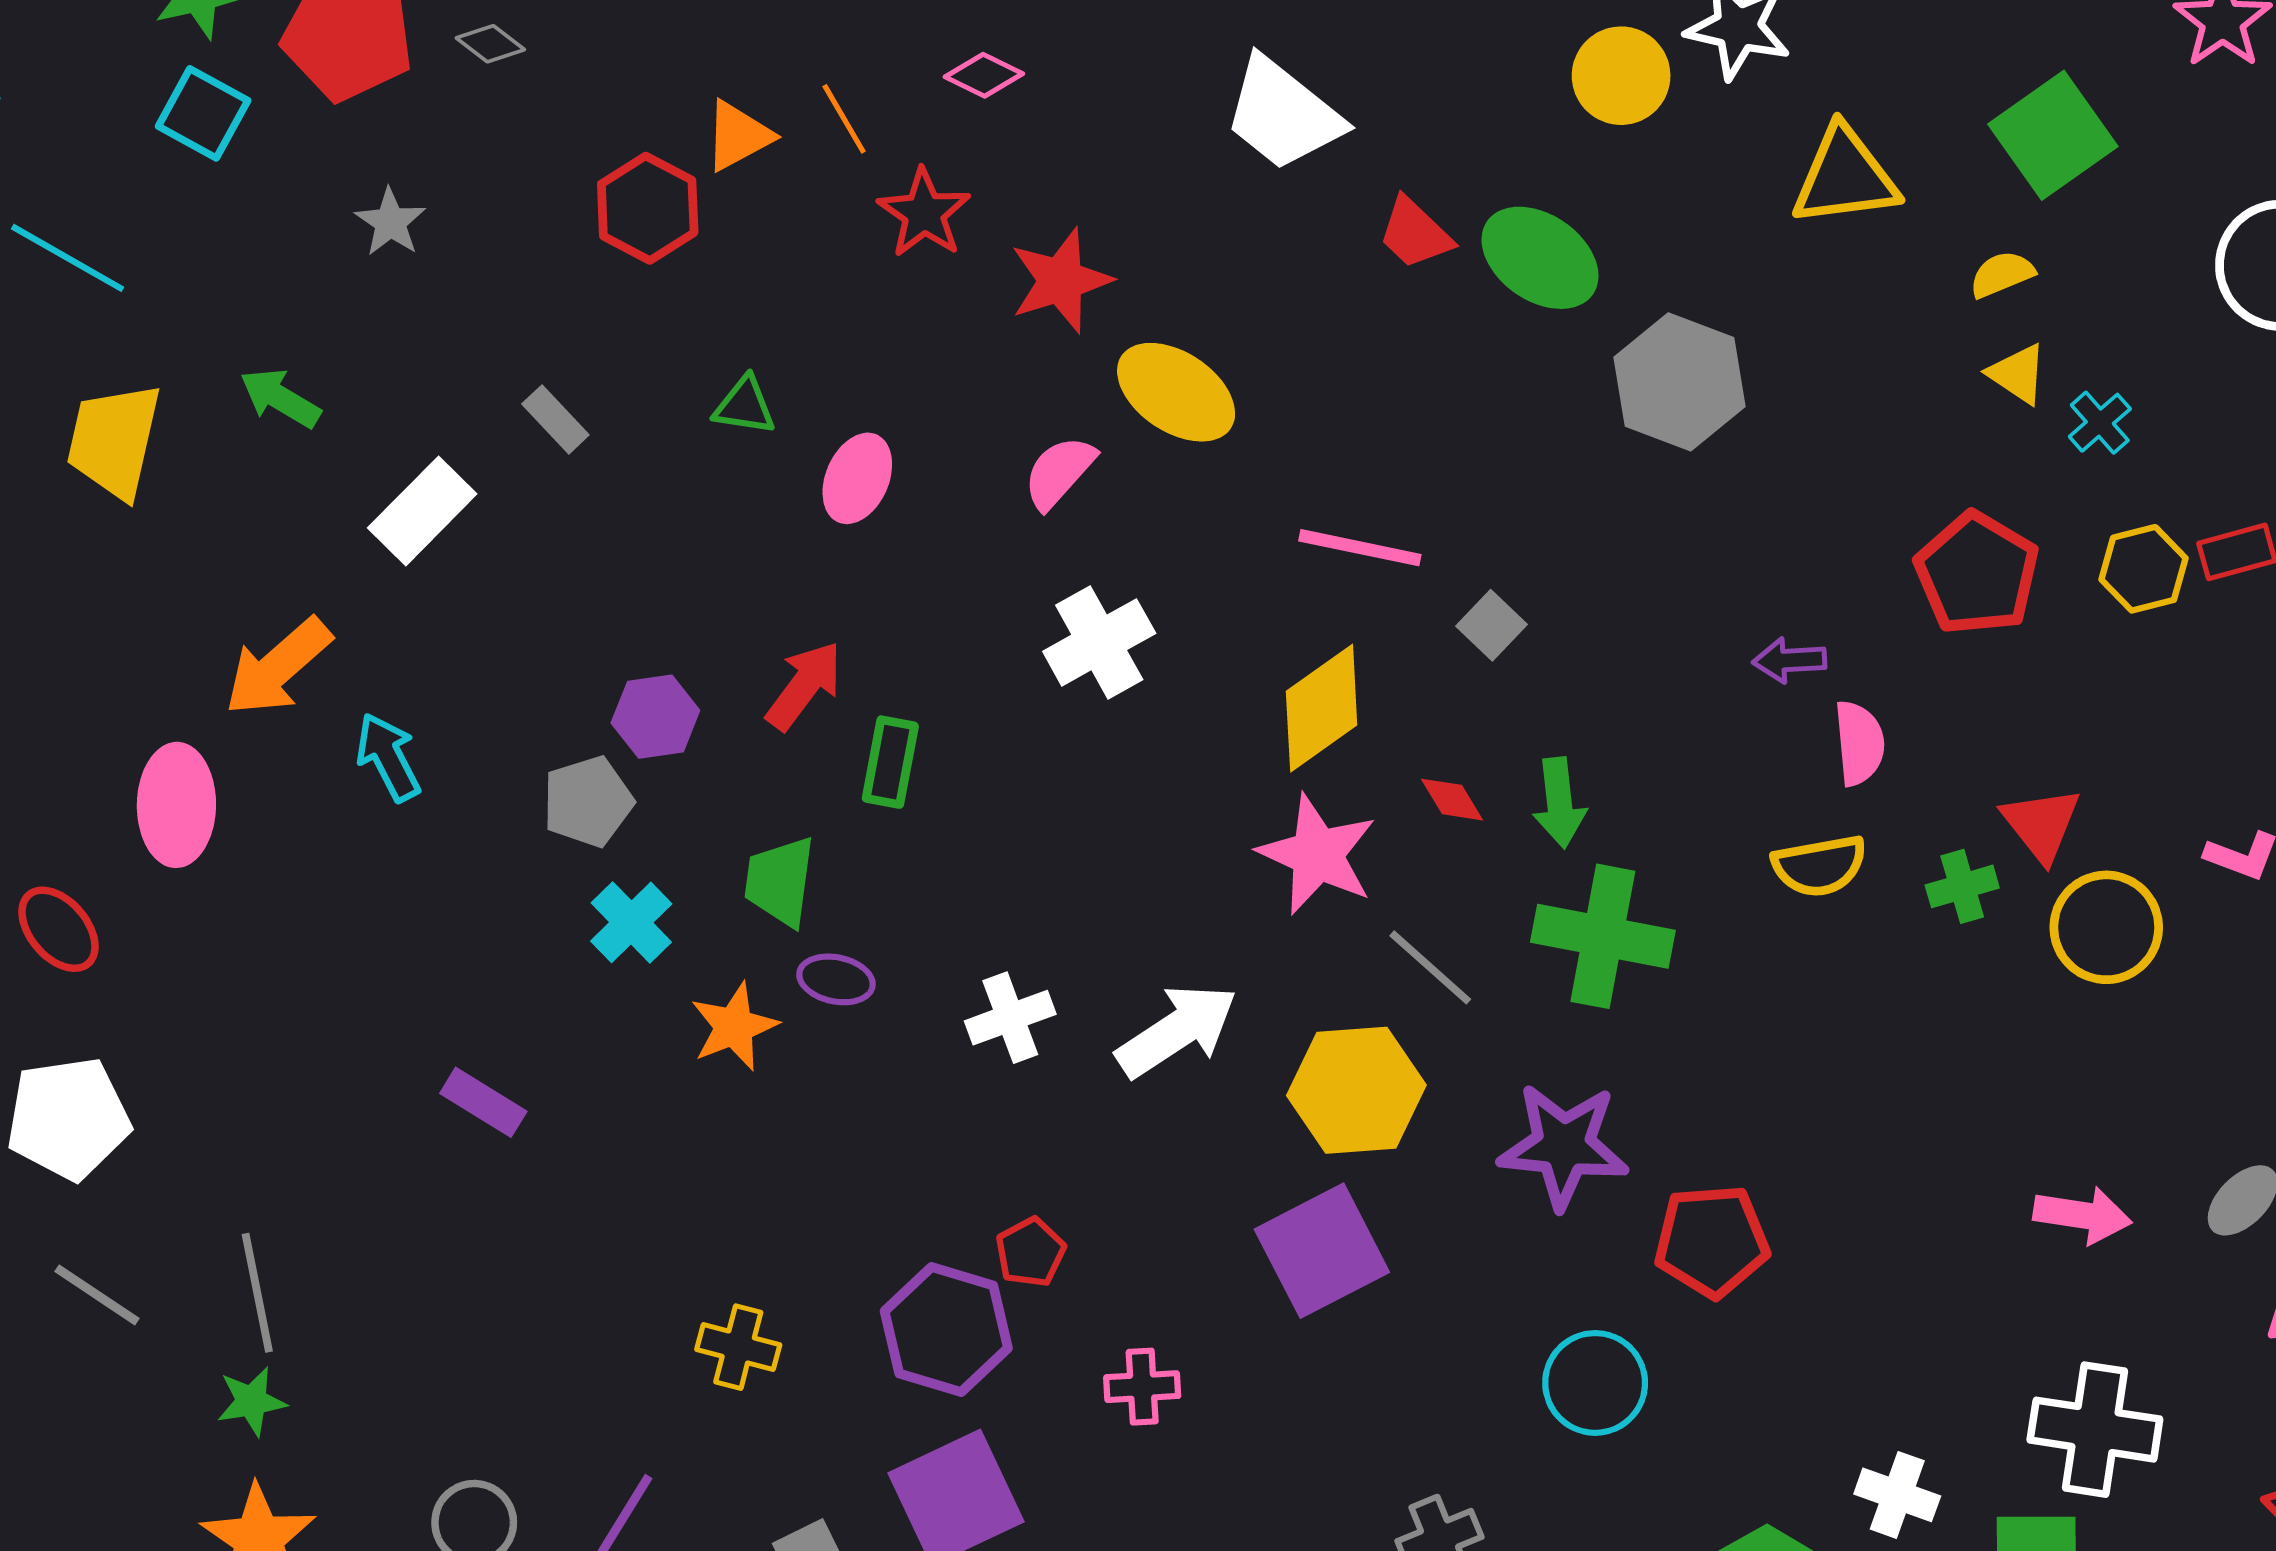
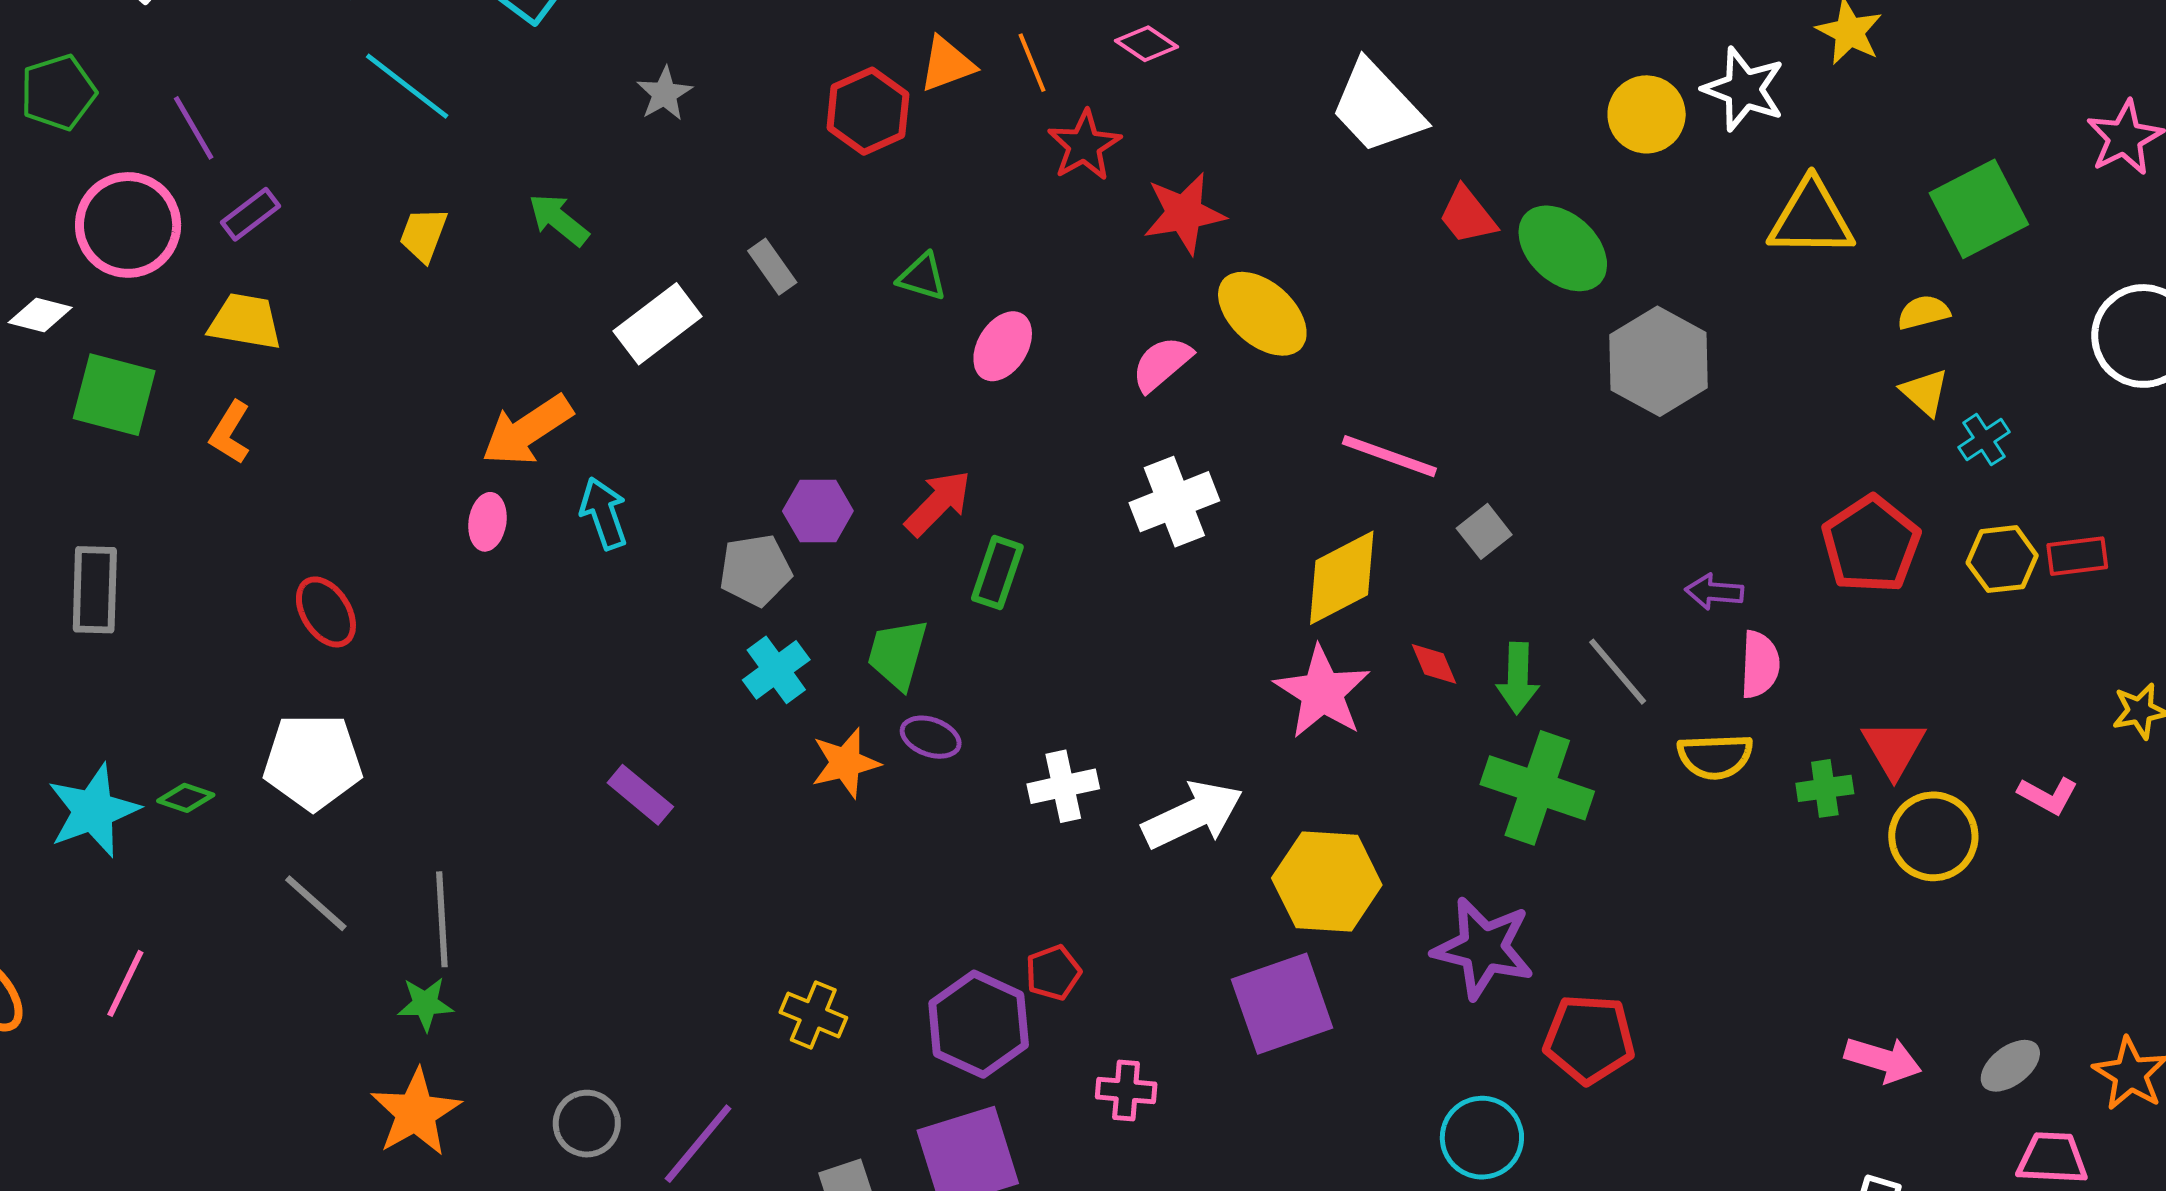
yellow trapezoid: (114, 441) -> (423, 235), size x0.6
pink ellipse: (176, 805) -> (487, 522), moved, size x0.6
gray line: (1430, 967) -> (1618, 672), moved

